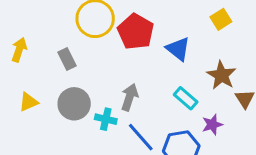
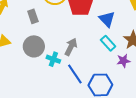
cyan rectangle: (186, 98) -> (108, 43), moved
purple star: (212, 125) -> (123, 61), moved

